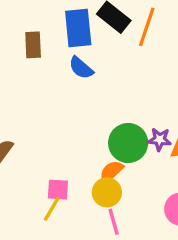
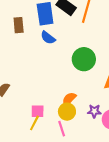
purple star: (160, 139) -> (94, 111), moved
green circle: (128, 143) -> (84, 59), moved
pink line: (114, 222) -> (62, 129), moved

